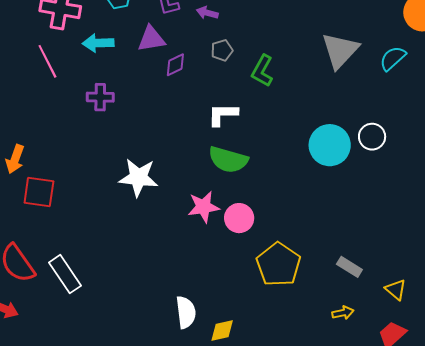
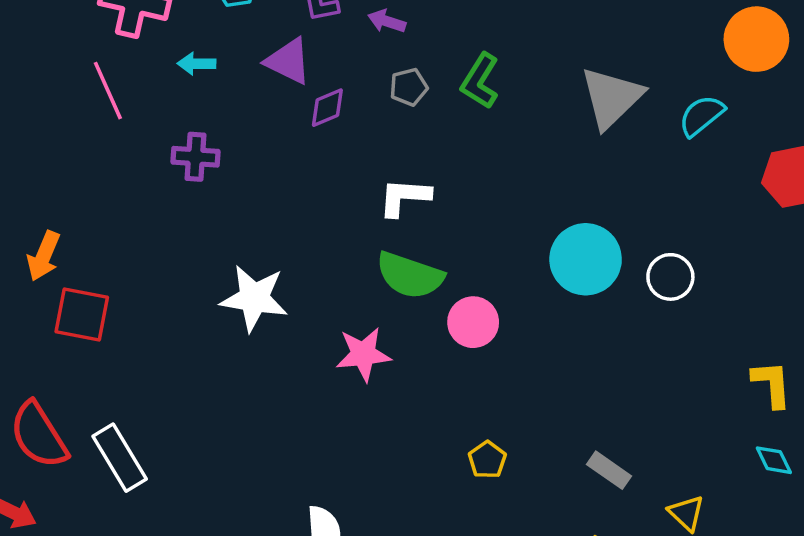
purple triangle: (151, 39) -> (288, 61), turned 32
cyan arrow: (98, 43) -> (197, 64), size x0.7
green L-shape: (262, 71) -> (480, 81), moved
white circle: (372, 137) -> (670, 277), moved
pink circle: (239, 218) -> (473, 322), moved
yellow pentagon: (279, 264) -> (487, 460), size x0.5

